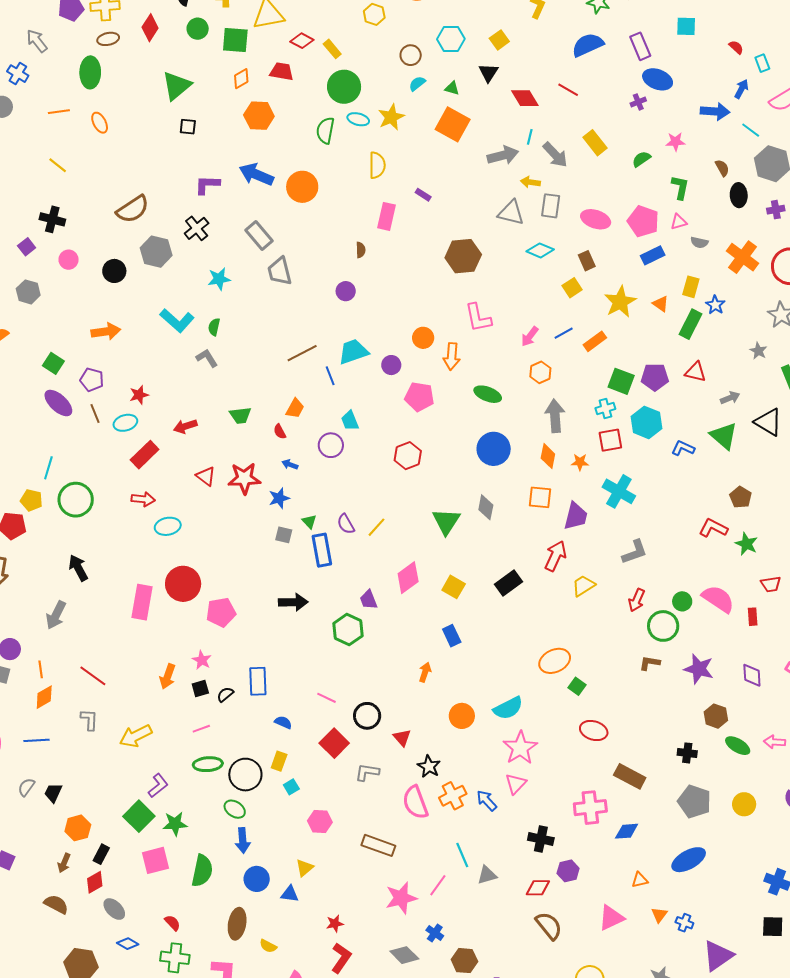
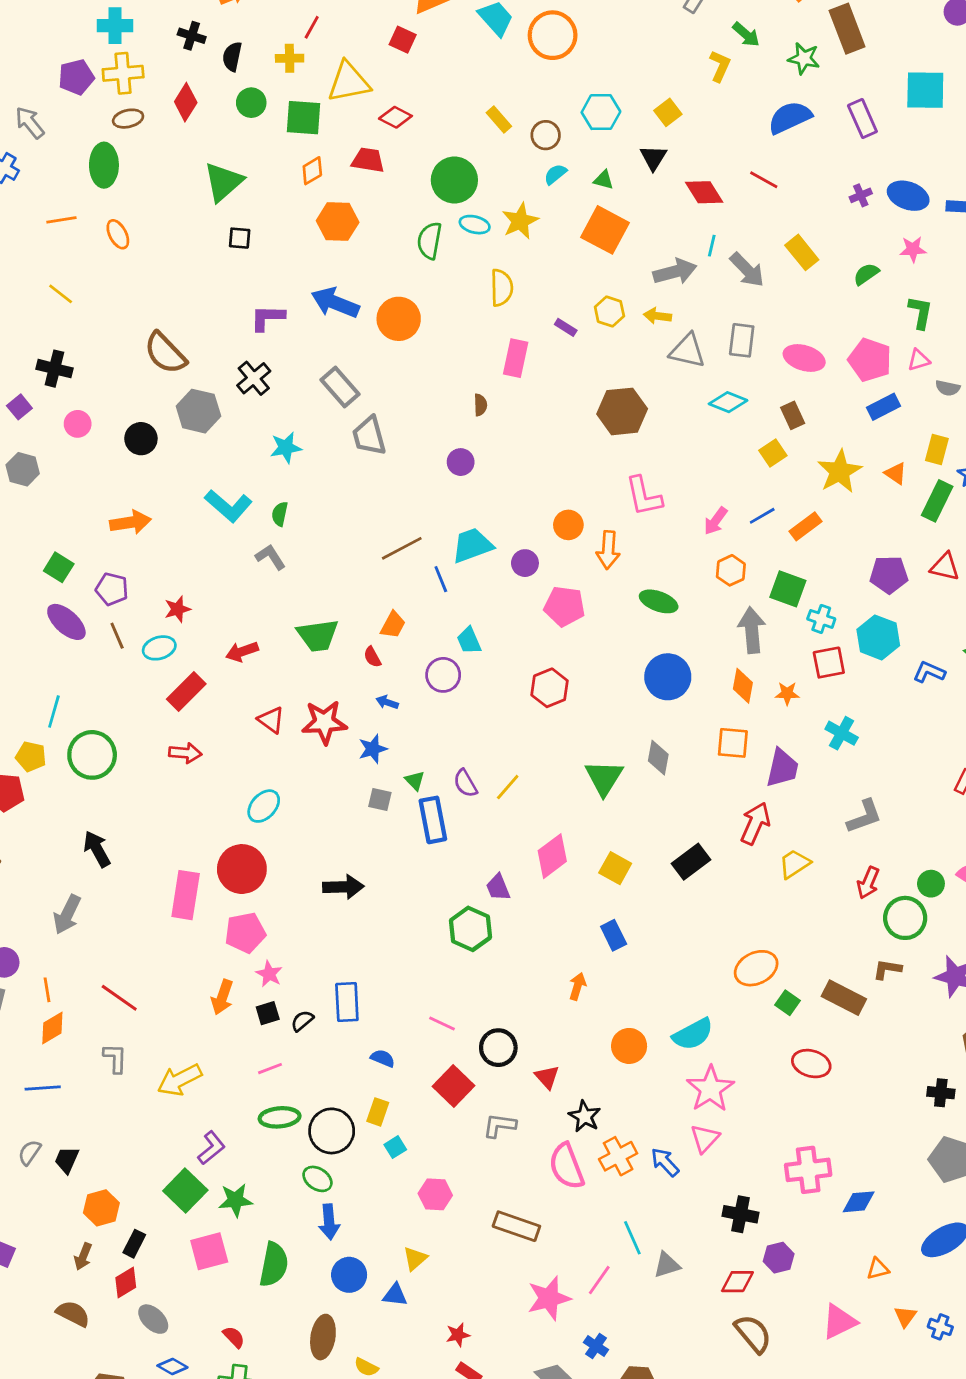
yellow hexagon: (374, 14) -> (609, 312), moved
cyan square: (686, 26) -> (925, 90), size x1.5
yellow rectangle: (332, 49) -> (499, 119), moved
blue ellipse: (658, 79) -> (908, 196), moved
yellow arrow: (530, 182) -> (657, 316), moved
brown semicircle: (133, 209) -> (165, 353), turned 80
green square: (621, 381) -> (788, 589), moved
cyan cross: (605, 409) -> (821, 619), turned 36
green trapezoid: (240, 415) -> (318, 635), size x1.4
cyan cross: (619, 491) -> (842, 733), size x0.7
cyan ellipse: (168, 526) -> (264, 806), moved, turned -35
black arrow: (293, 602) -> (343, 887), moved
pink pentagon: (221, 612) -> (245, 933), moved
brown rectangle: (630, 776) -> (844, 998), moved

